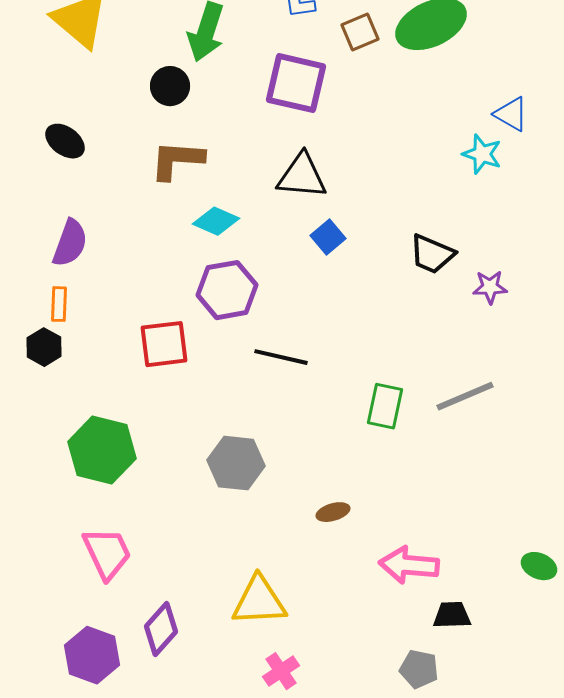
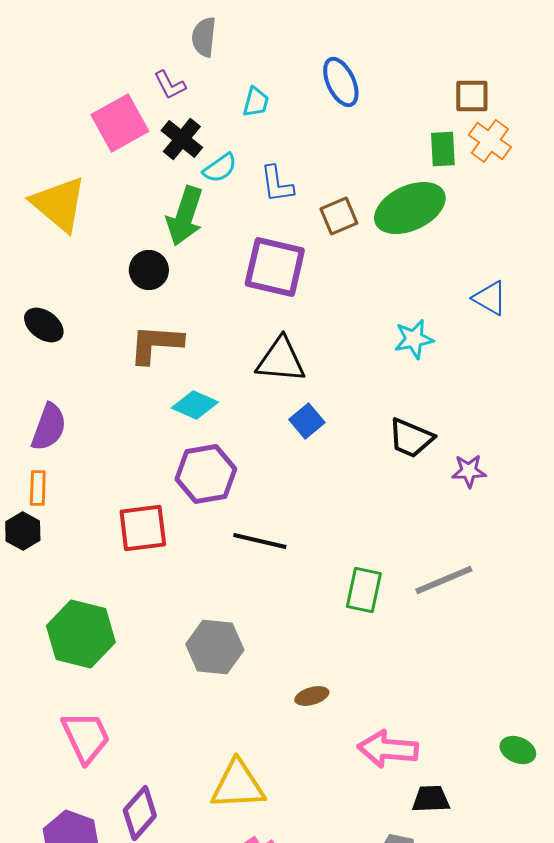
cyan star: (482, 154) -> (414, 339), moved, turned -30

